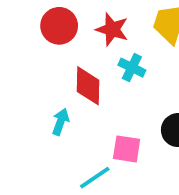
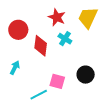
red circle: (59, 26) -> (18, 30), moved
cyan arrow: (61, 122) -> (15, 68), moved

